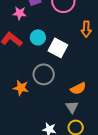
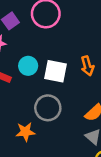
orange arrow: (86, 29) -> (87, 66), moved

